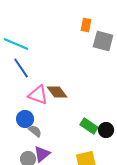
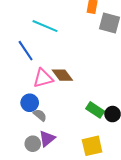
cyan line: (16, 44) -> (45, 26), moved
pink triangle: (38, 95) -> (43, 78), turned -35

